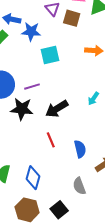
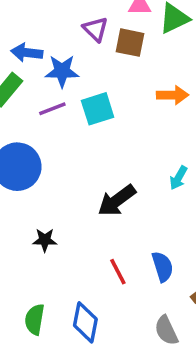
purple line: (32, 87) -> (52, 109), moved
black star: (22, 109) -> (45, 240), moved, size x0.6
red line: (51, 140) -> (118, 272), moved

